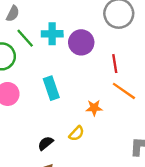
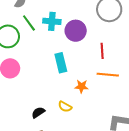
cyan rectangle: (51, 88) -> (61, 63), moved
orange line: (124, 91) -> (108, 75), turned -35
yellow semicircle: (77, 134) -> (65, 107), turned 72

